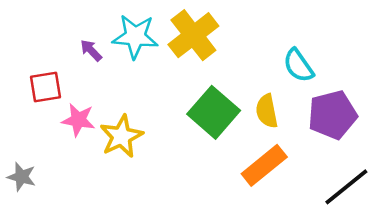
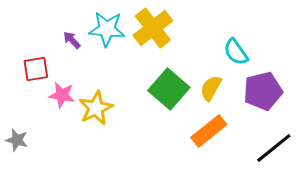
yellow semicircle: (267, 111) -> (211, 88), turned 40

